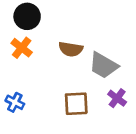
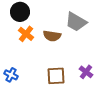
orange cross: (22, 48) -> (26, 34), moved
gray trapezoid: (103, 65) -> (76, 22), moved

